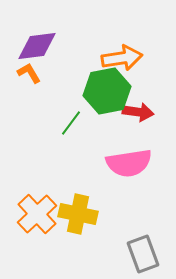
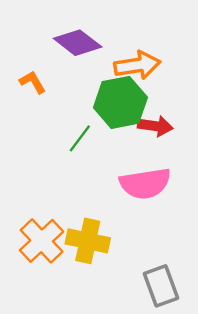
purple diamond: (37, 46) -> (78, 43), moved, turned 45

